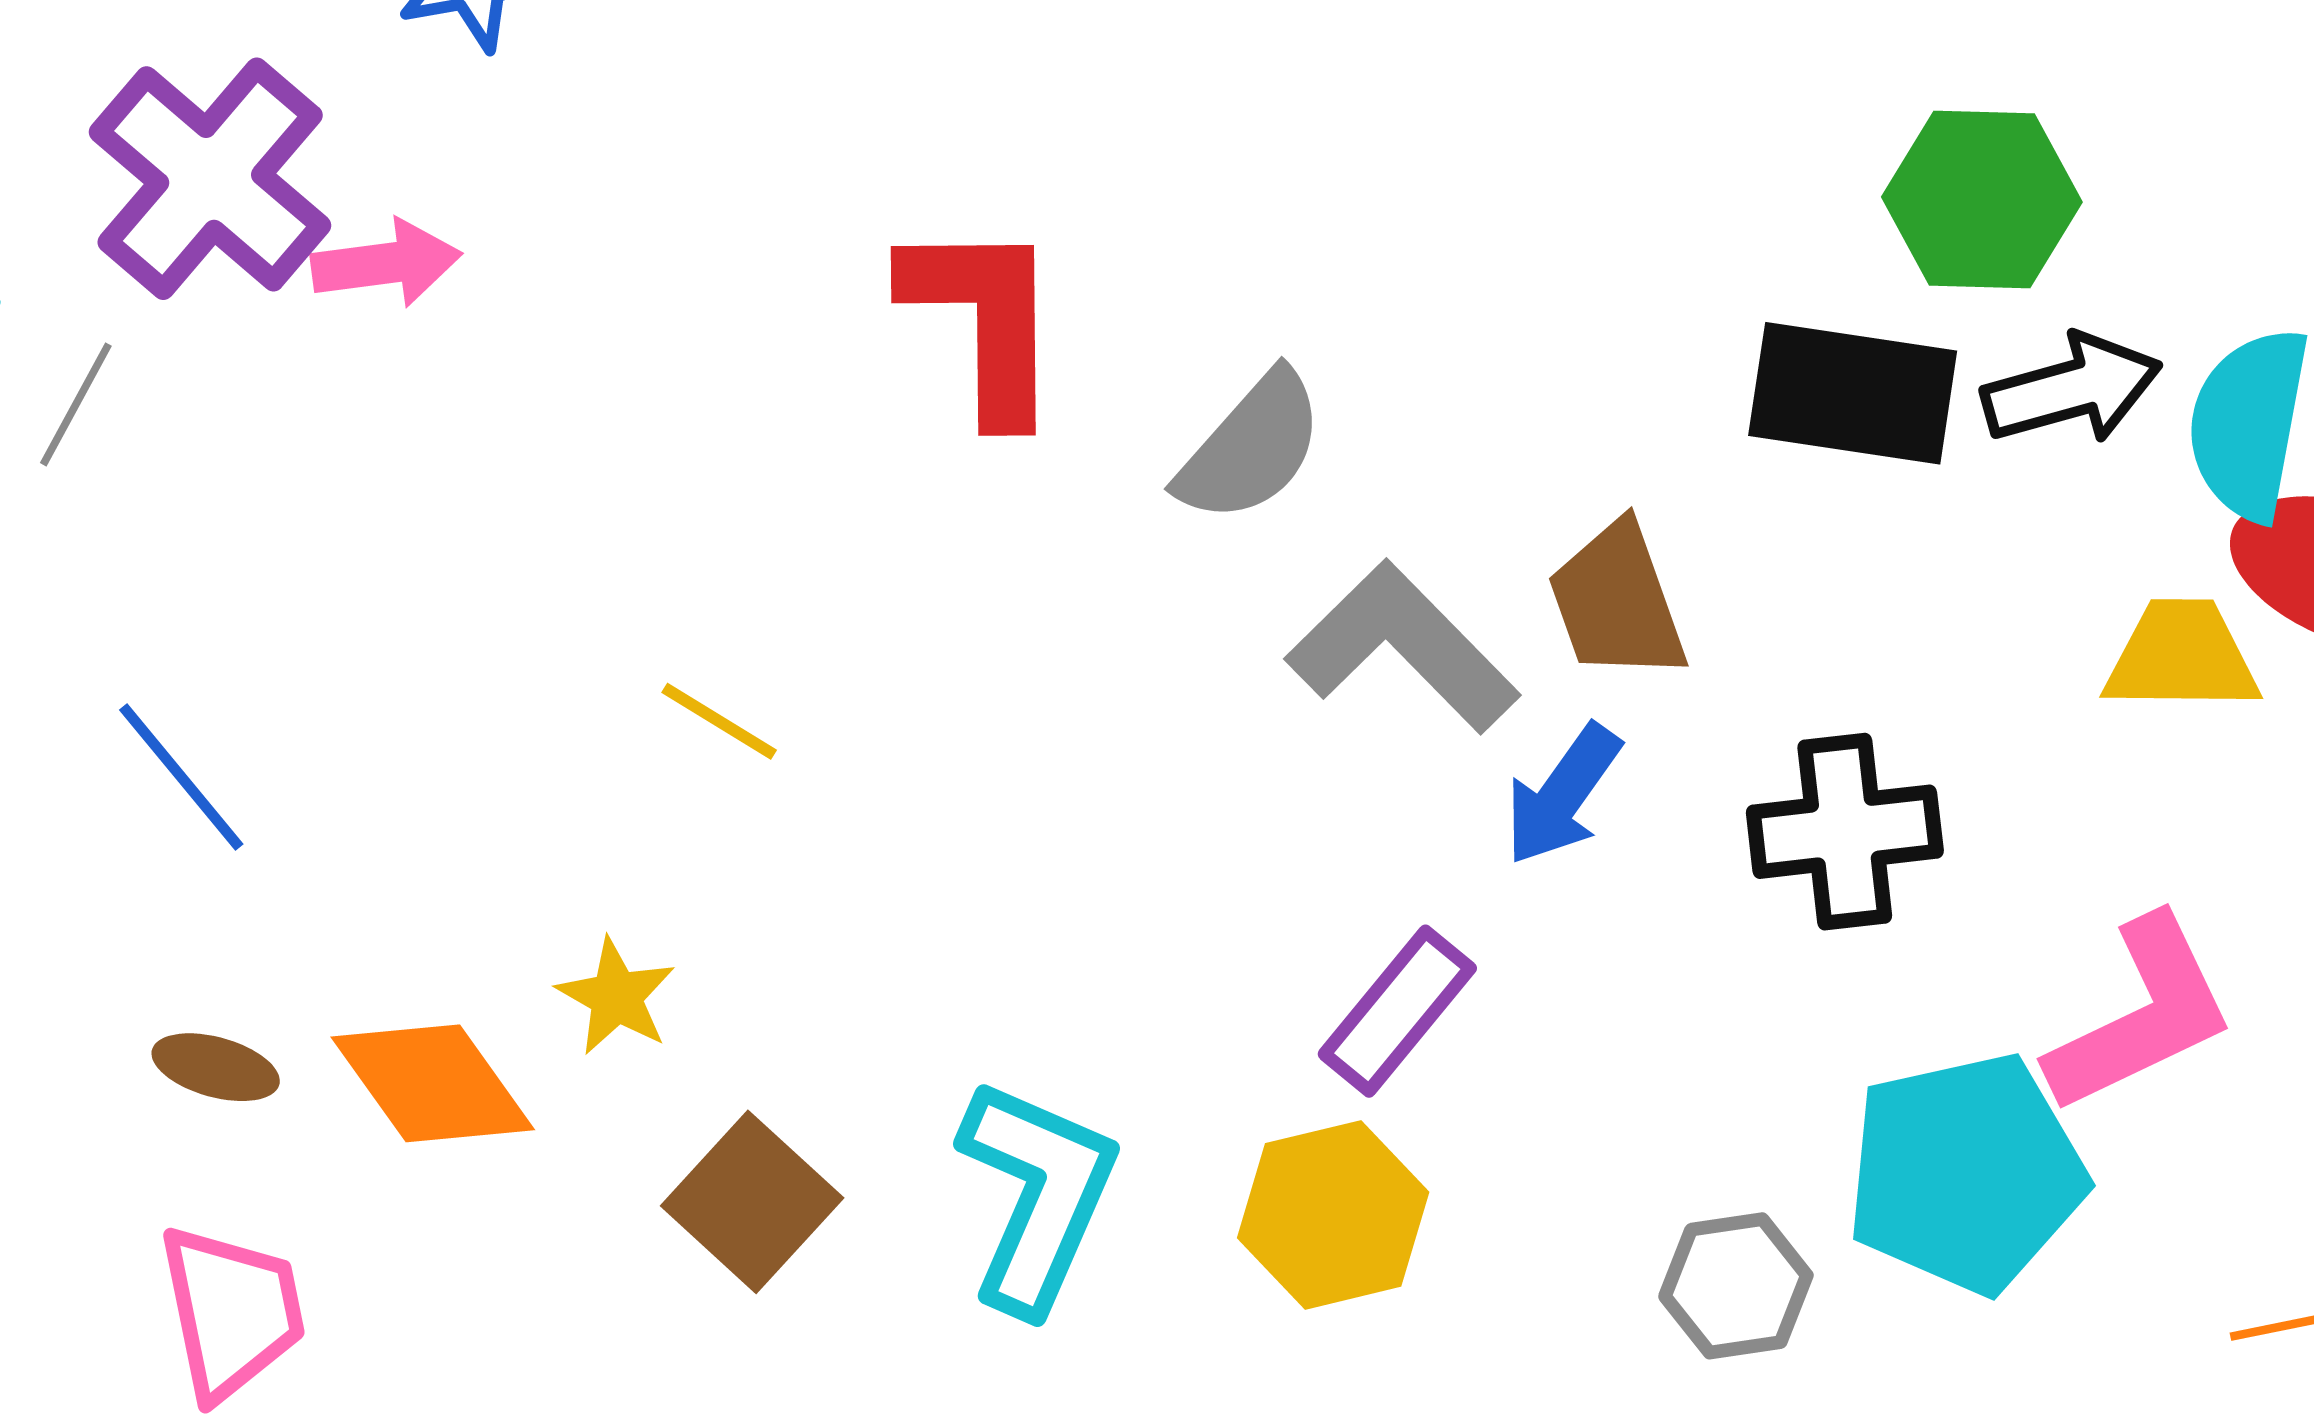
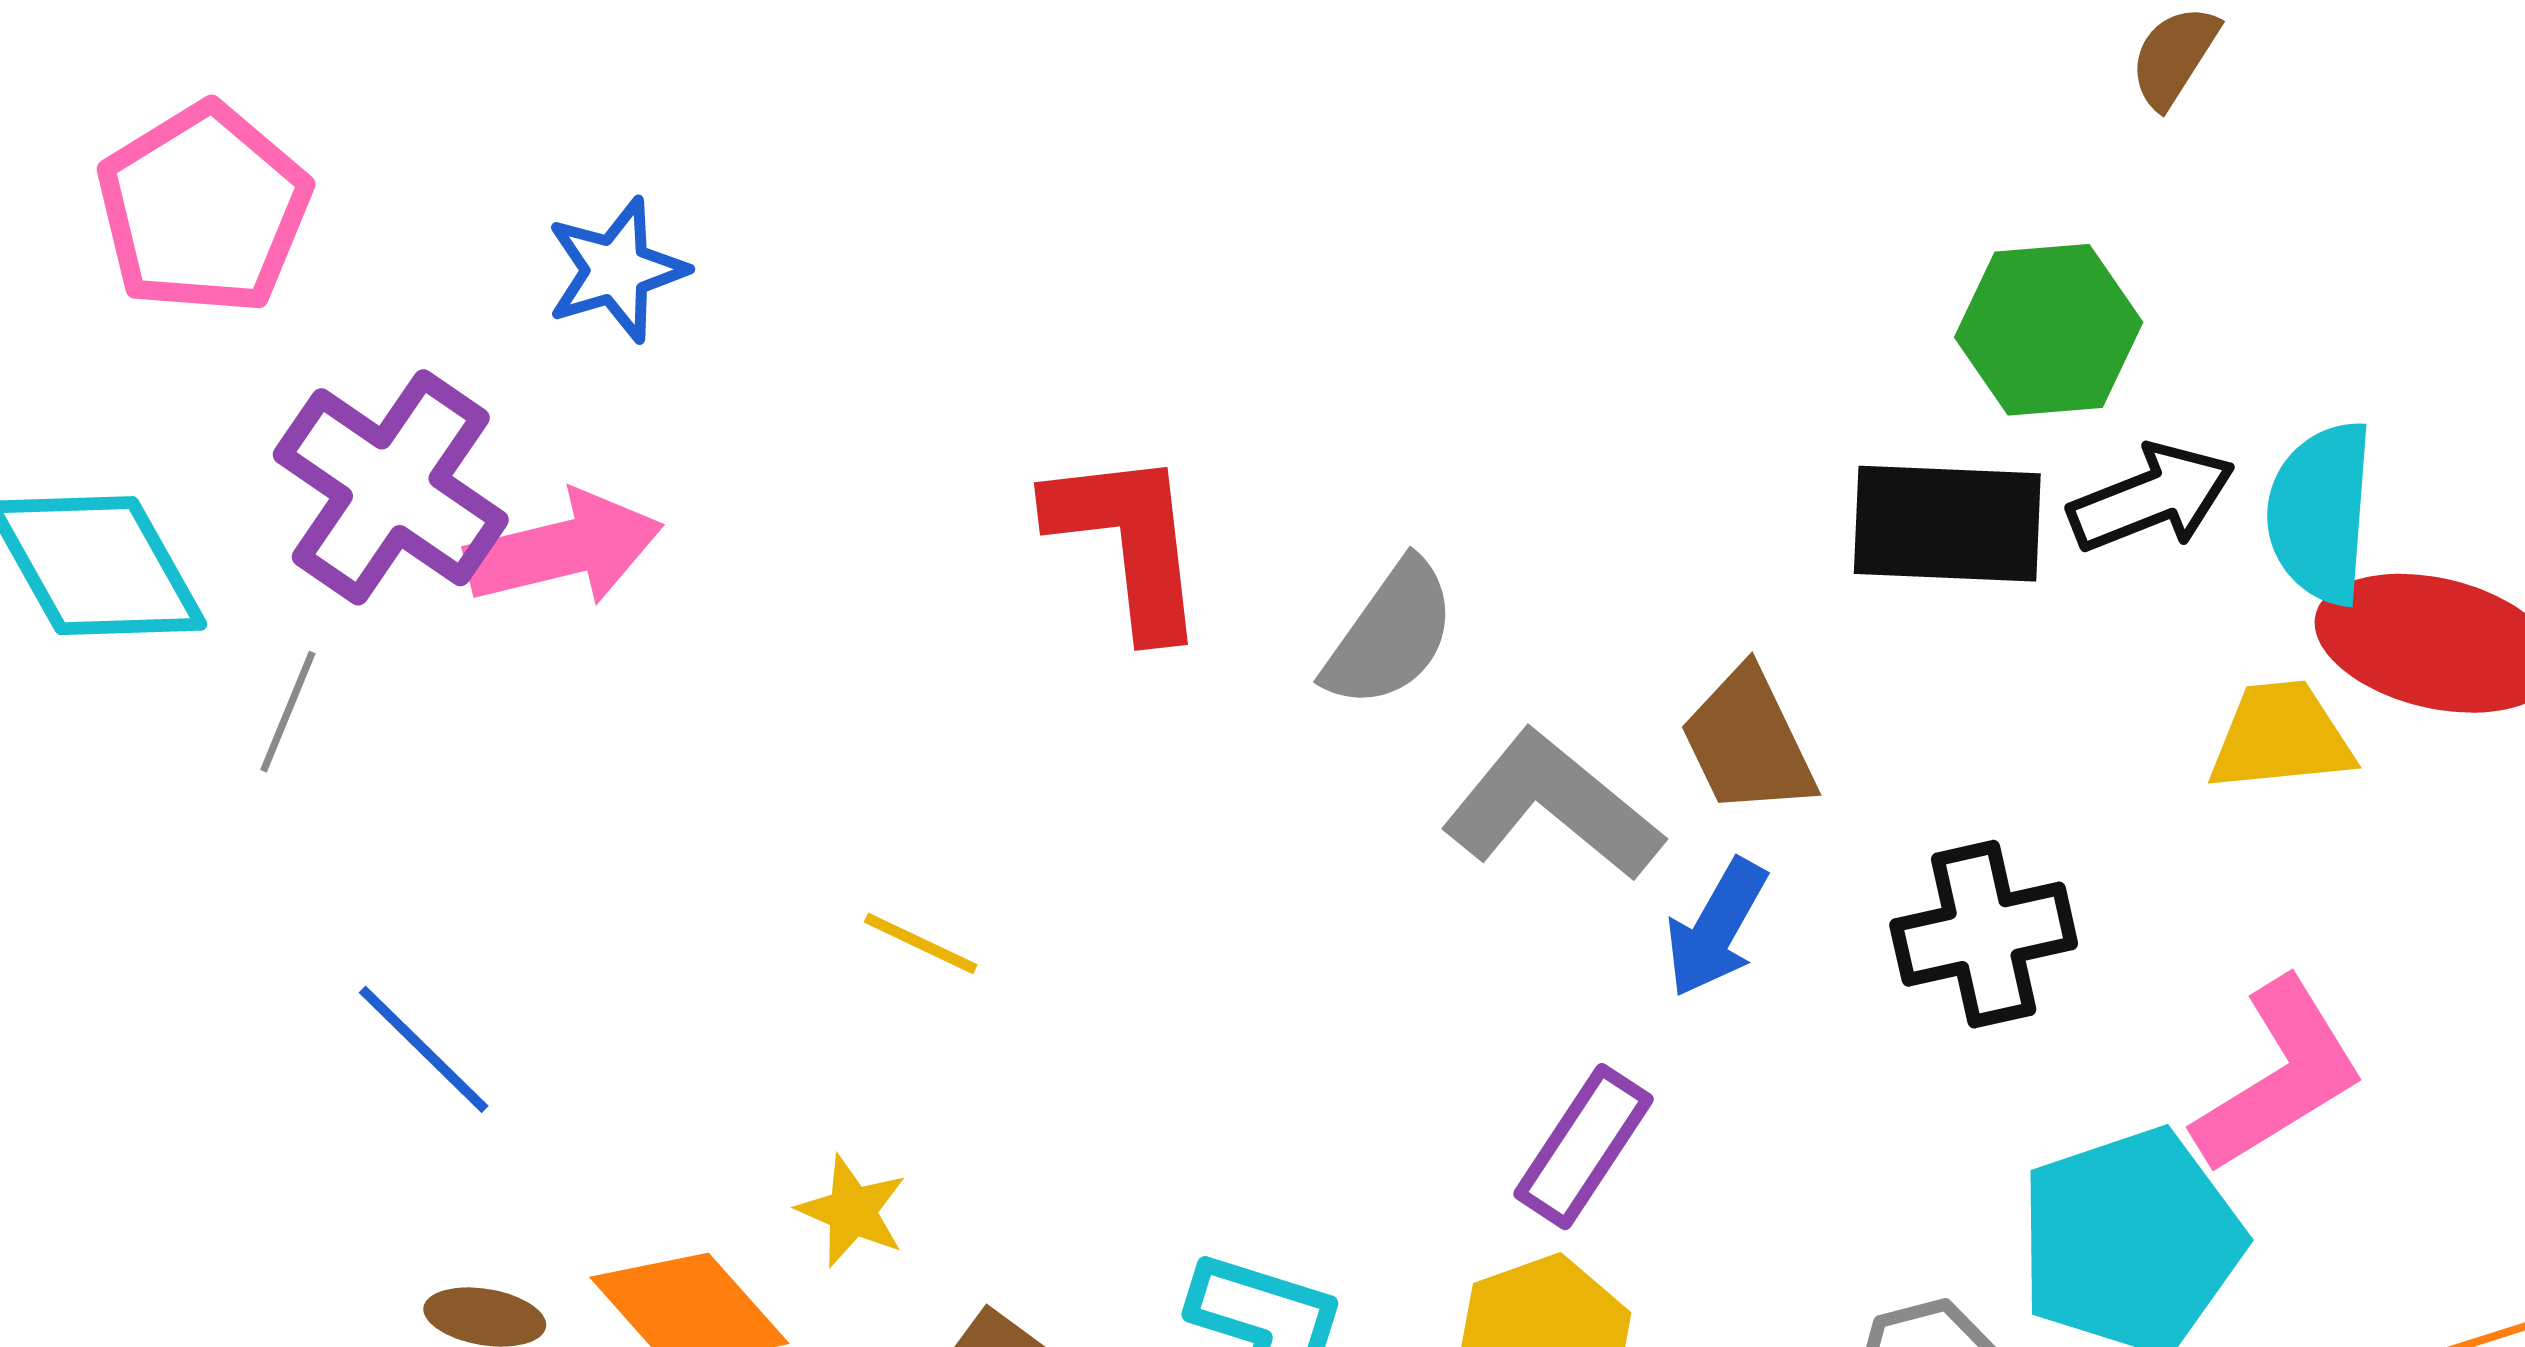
pink arrow: (386, 263) -> (564, 549), size x1.4

